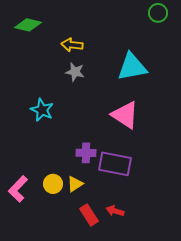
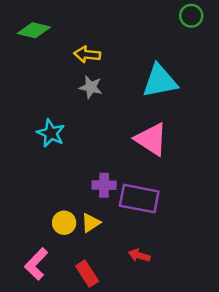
pink L-shape: (18, 189) -> (36, 264), moved
red rectangle: (89, 215) -> (87, 274), moved

